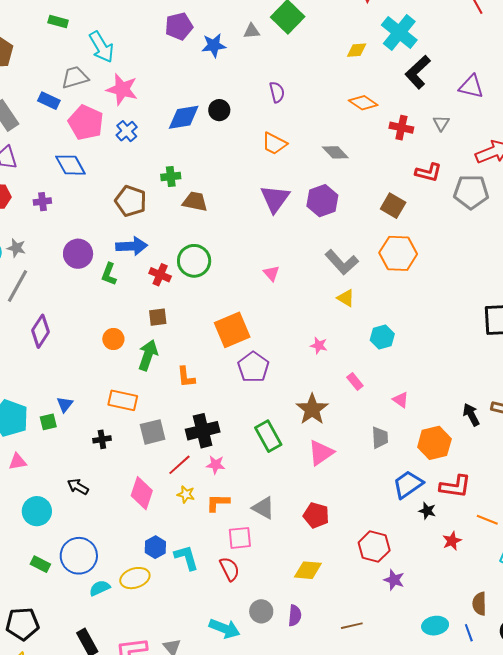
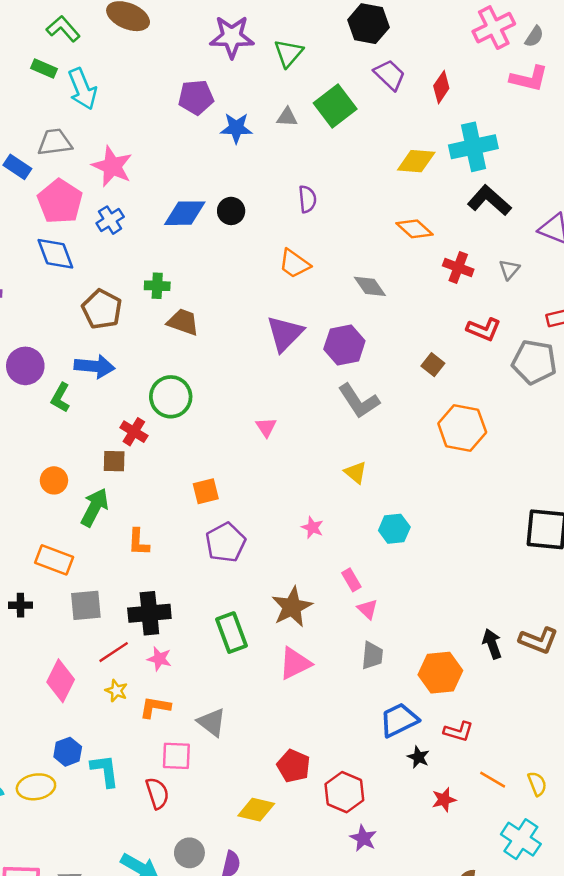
cyan cross: (399, 32) -> (473, 147), turned 30
cyan arrow: (101, 47) -> (82, 89), moved
yellow diamond: (357, 50) -> (416, 161), size x1.4
black L-shape: (418, 72) -> (489, 200), turned 76
blue diamond: (70, 165) -> (55, 254), moved
brown square: (393, 206) -> (433, 365), size x0.7
orange hexagon: (398, 253) -> (462, 428), moved
gray L-shape: (342, 262) -> (359, 401), moved
red cross: (160, 275) -> (134, 432), moved
orange square: (232, 330) -> (206, 491), size x0.6
pink triangle: (401, 400) -> (367, 609), moved
red L-shape: (455, 486) -> (458, 731), size x0.7
red pentagon: (316, 515) -> (294, 766), moved

